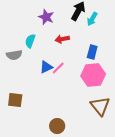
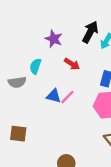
red arrow: (62, 39) -> (72, 64), turned -136
blue triangle: (46, 67) -> (54, 96), turned 40

